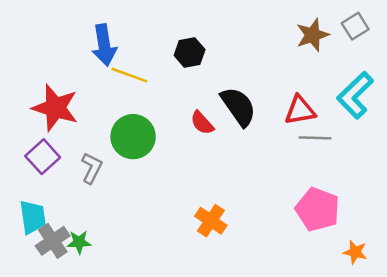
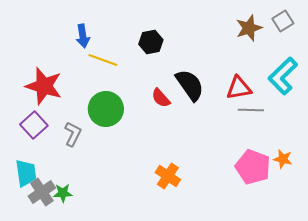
blue arrow: (104, 45) -> (83, 36), size x0.7
orange star: (355, 252) -> (283, 159), moved

